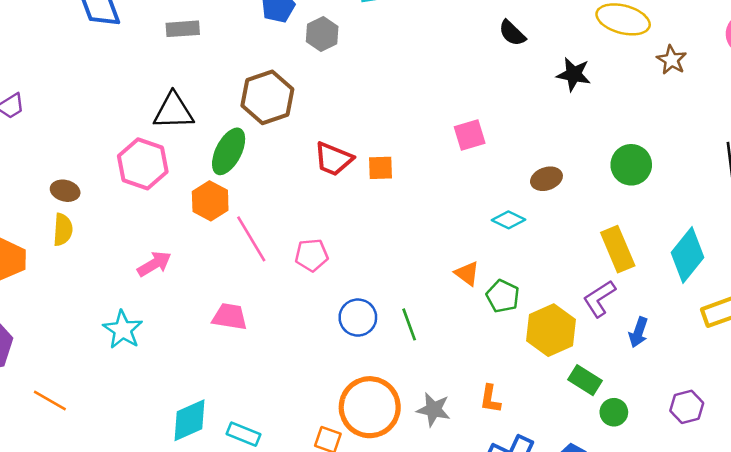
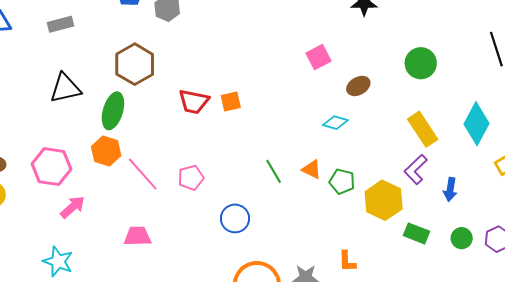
pink square: (470, 135) -> (319, 57), moved
pink hexagon: (143, 164) -> (51, 167), moved
green line: (409, 324) -> (274, 171), moved
green circle: (614, 412) -> (462, 238), moved

